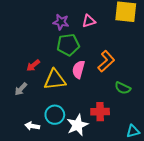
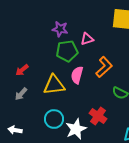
pink triangle: (89, 21) -> (87, 39), moved
red arrow: (33, 65) -> (22, 70), moved
red cross: (100, 112) -> (98, 116), turned 36
white arrow: (32, 126) -> (15, 130), moved

